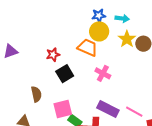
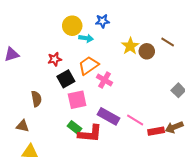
cyan arrow: (122, 18) -> (86, 38), moved
yellow circle: (99, 31) -> (72, 26), moved
orange trapezoid: (87, 48) -> (89, 66), moved, turned -60
pink square: (63, 109) -> (77, 100), moved

